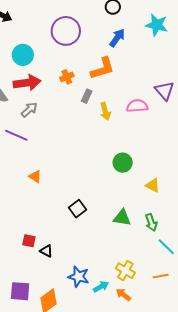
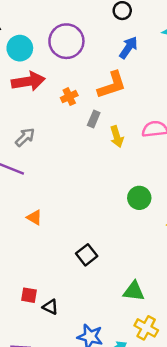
cyan circle: (23, 55) -> (20, 48), moved
red arrow: (27, 83) -> (28, 81), moved
green triangle: (122, 218) -> (134, 291), moved

